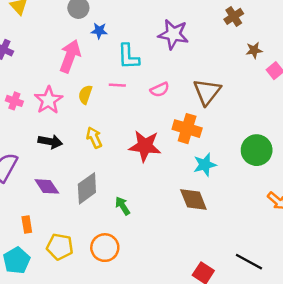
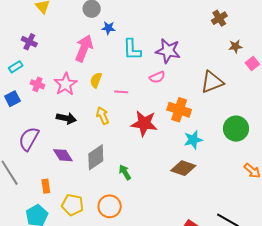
purple star: (173, 34) -> (168, 51), moved
pink line: (117, 85) -> (121, 92), moved
brown triangle: (207, 92) -> (212, 82), moved, turned 30
brown diamond: (193, 199) -> (183, 168), turned -50

